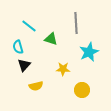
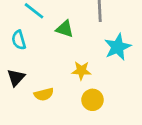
black triangle: (24, 65) -> (16, 78), moved
yellow circle: (82, 90) -> (93, 100), moved

